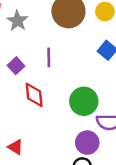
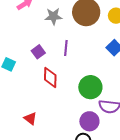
gray star: (17, 21) -> (53, 16), moved, turned 30

